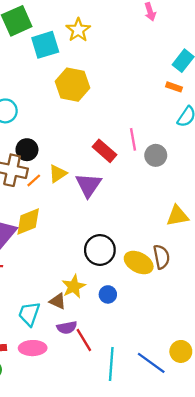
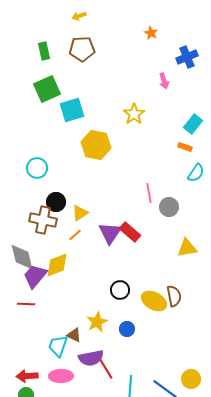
yellow star: (78, 30) -> (134, 114), moved
red rectangle: (104, 151) -> (130, 232), moved
yellow triangle: (58, 174) -> (80, 213), moved
orange line: (34, 180) -> (75, 235), moved
yellow triangle: (177, 216) -> (187, 248), moved
black circle: (100, 250) -> (120, 290), size x0.7
brown triangle: (58, 301) -> (74, 335), moved
purple semicircle: (67, 328) -> (91, 358), size x1.4

